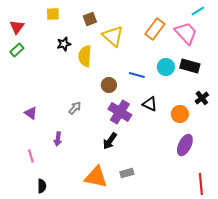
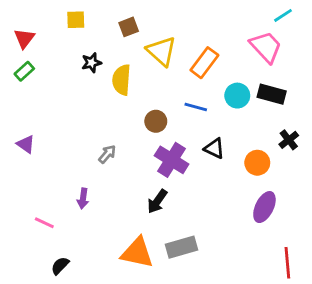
orange rectangle: (155, 29) -> (204, 63), moved
purple triangle: (31, 113) -> (26, 144), moved
pink line: (31, 156) -> (44, 223), turned -48
gray rectangle: (127, 173) -> (182, 247), size x1.5
black semicircle: (42, 186) -> (60, 266), turned -136

